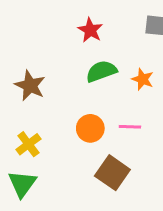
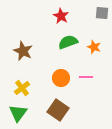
brown square: (112, 173) -> (58, 110), moved

